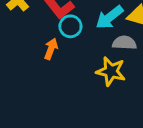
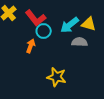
yellow star: (111, 71) -> (57, 77), moved

